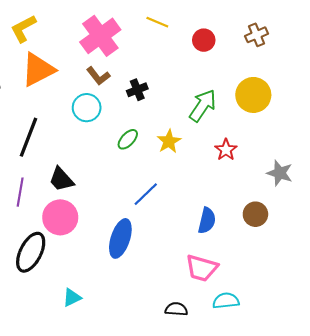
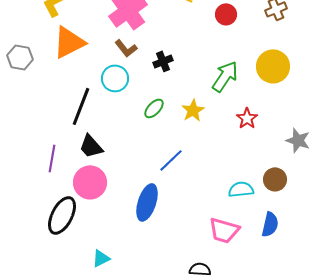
black line: (29, 137) -> (81, 106), moved
blue semicircle: (207, 221) -> (270, 224), moved
cyan semicircle: (226, 301) -> (241, 189), moved

